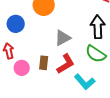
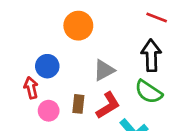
blue circle: (16, 24) -> (47, 66), moved

